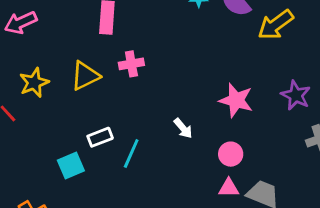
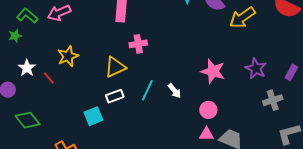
yellow triangle: (85, 76) -> (115, 67), moved
cyan line: (131, 153) -> (147, 90), moved

